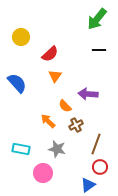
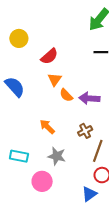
orange semicircle: (65, 106) -> (66, 95), moved
brown cross: (76, 125) -> (85, 131), moved

